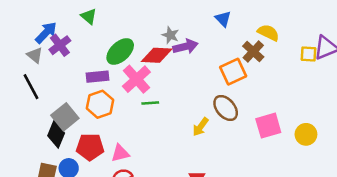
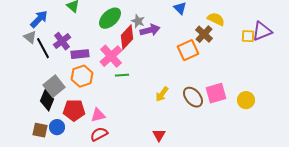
purple cross: (60, 45) -> (62, 41), moved
green ellipse: (120, 51) -> (110, 18), moved
red diamond: (157, 55) -> (127, 37), turned -50
black line: (31, 87) -> (43, 48), moved
brown ellipse: (226, 108) -> (193, 97), moved

